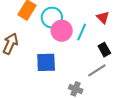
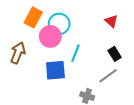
pink circle: (62, 31) -> (50, 36), moved
cyan line: (82, 32) -> (75, 53), moved

